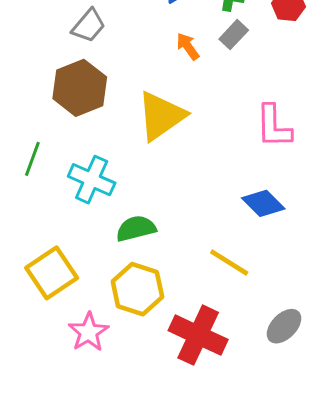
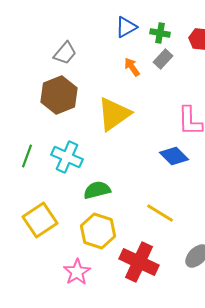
green line: (32, 159) -> (27, 156), moved
blue diamond: (263, 203) -> (174, 156), moved
pink star: (89, 332) -> (77, 272), moved

